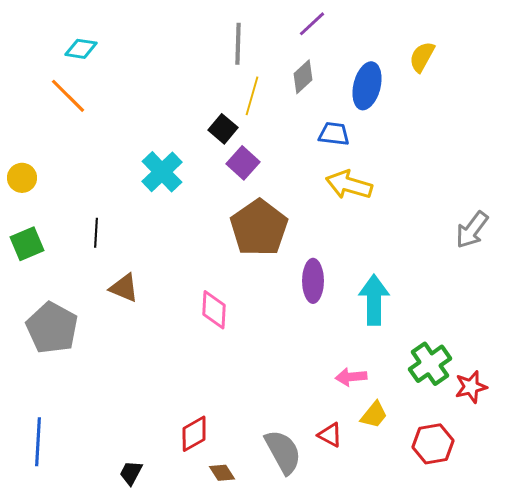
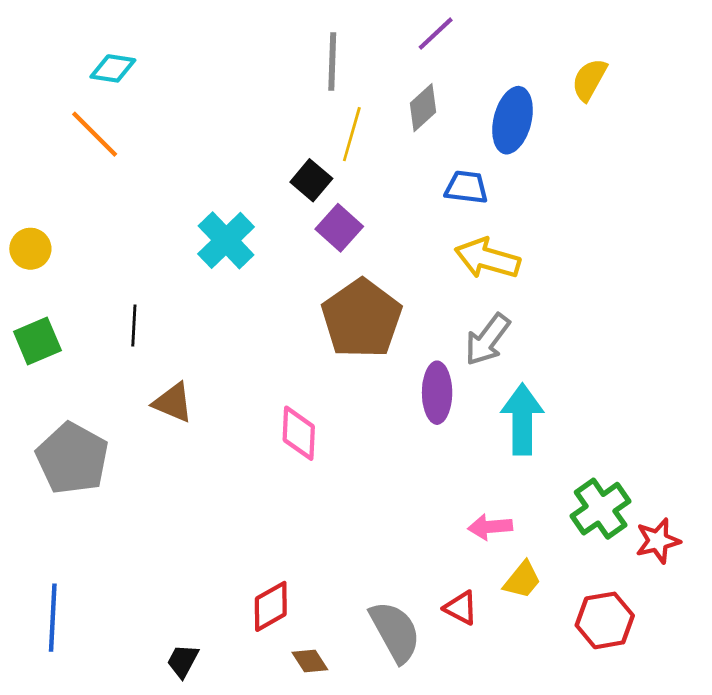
gray arrow: (472, 230) -> (487, 340), moved

